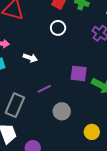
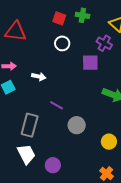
purple square: (79, 73) -> (90, 63), moved
purple line: (44, 89) -> (56, 105), turned 64

